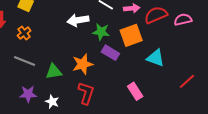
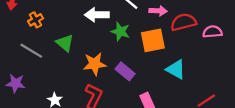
purple rectangle: (110, 53) -> (125, 71), moved
green triangle: (54, 72) -> (65, 43), moved, turned 42
purple star: (28, 94) -> (16, 83), moved

